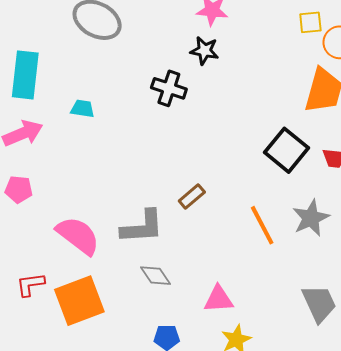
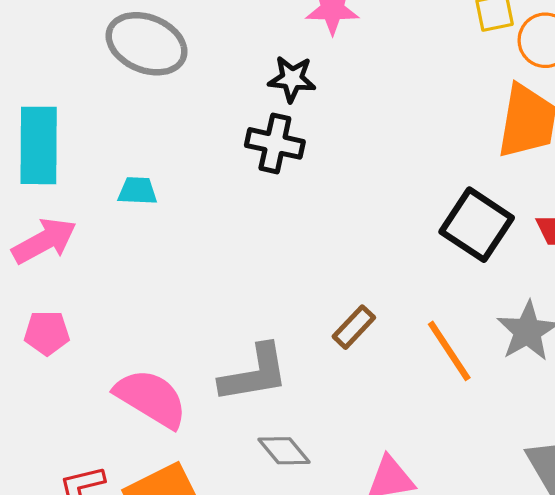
black star: (205, 51) -> (292, 79), moved
brown rectangle: (192, 196) -> (354, 327), moved

